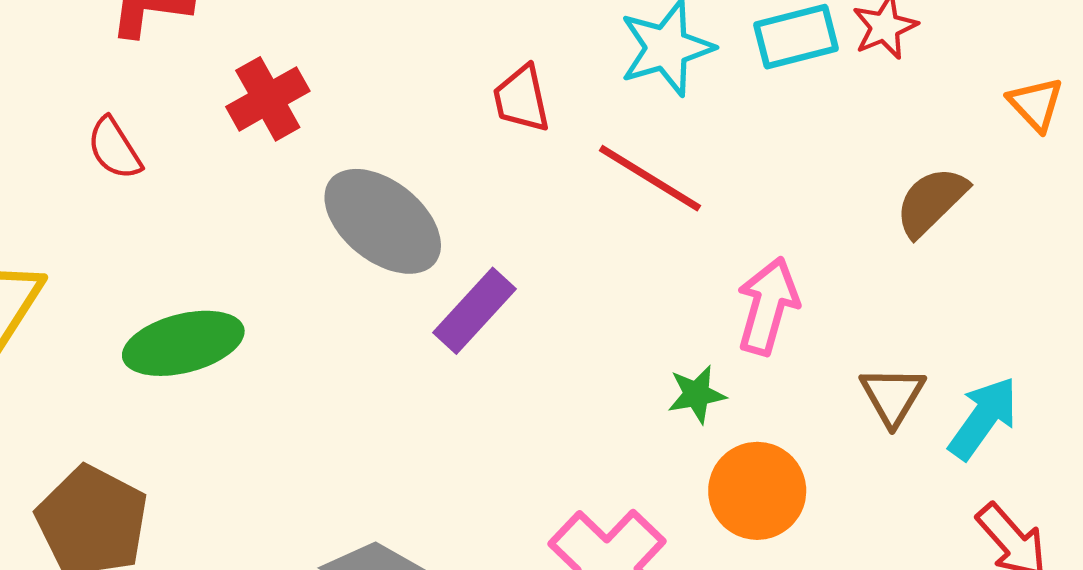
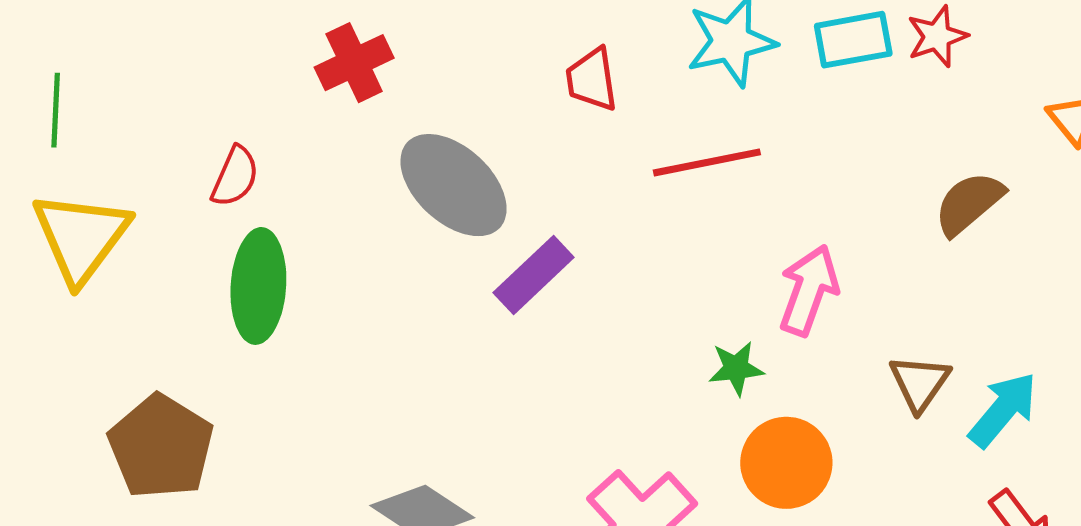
red semicircle: (114, 148) -> (235, 177), moved, turned -128
red line: (650, 178) -> (707, 162), turned -47
green ellipse: (183, 343) -> (258, 286), turned -76

